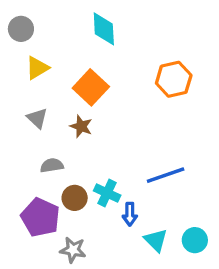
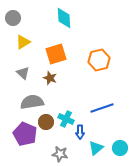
orange hexagon: (174, 79) -> (99, 60), moved
orange square: (91, 87) -> (56, 54), turned 30
gray semicircle: (52, 165) -> (32, 102), size x1.6
cyan triangle: (156, 240) -> (96, 148), turned 35
gray star: (73, 250) -> (60, 154), moved

